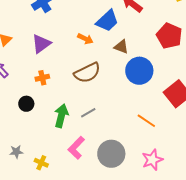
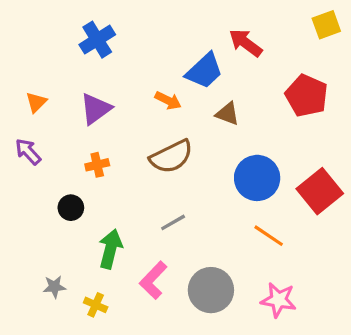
blue circle: (139, 71) -> (257, 178), moved
green arrow: (61, 116) -> (110, 249), moved
pink star: (152, 160) -> (279, 300), turned 30

